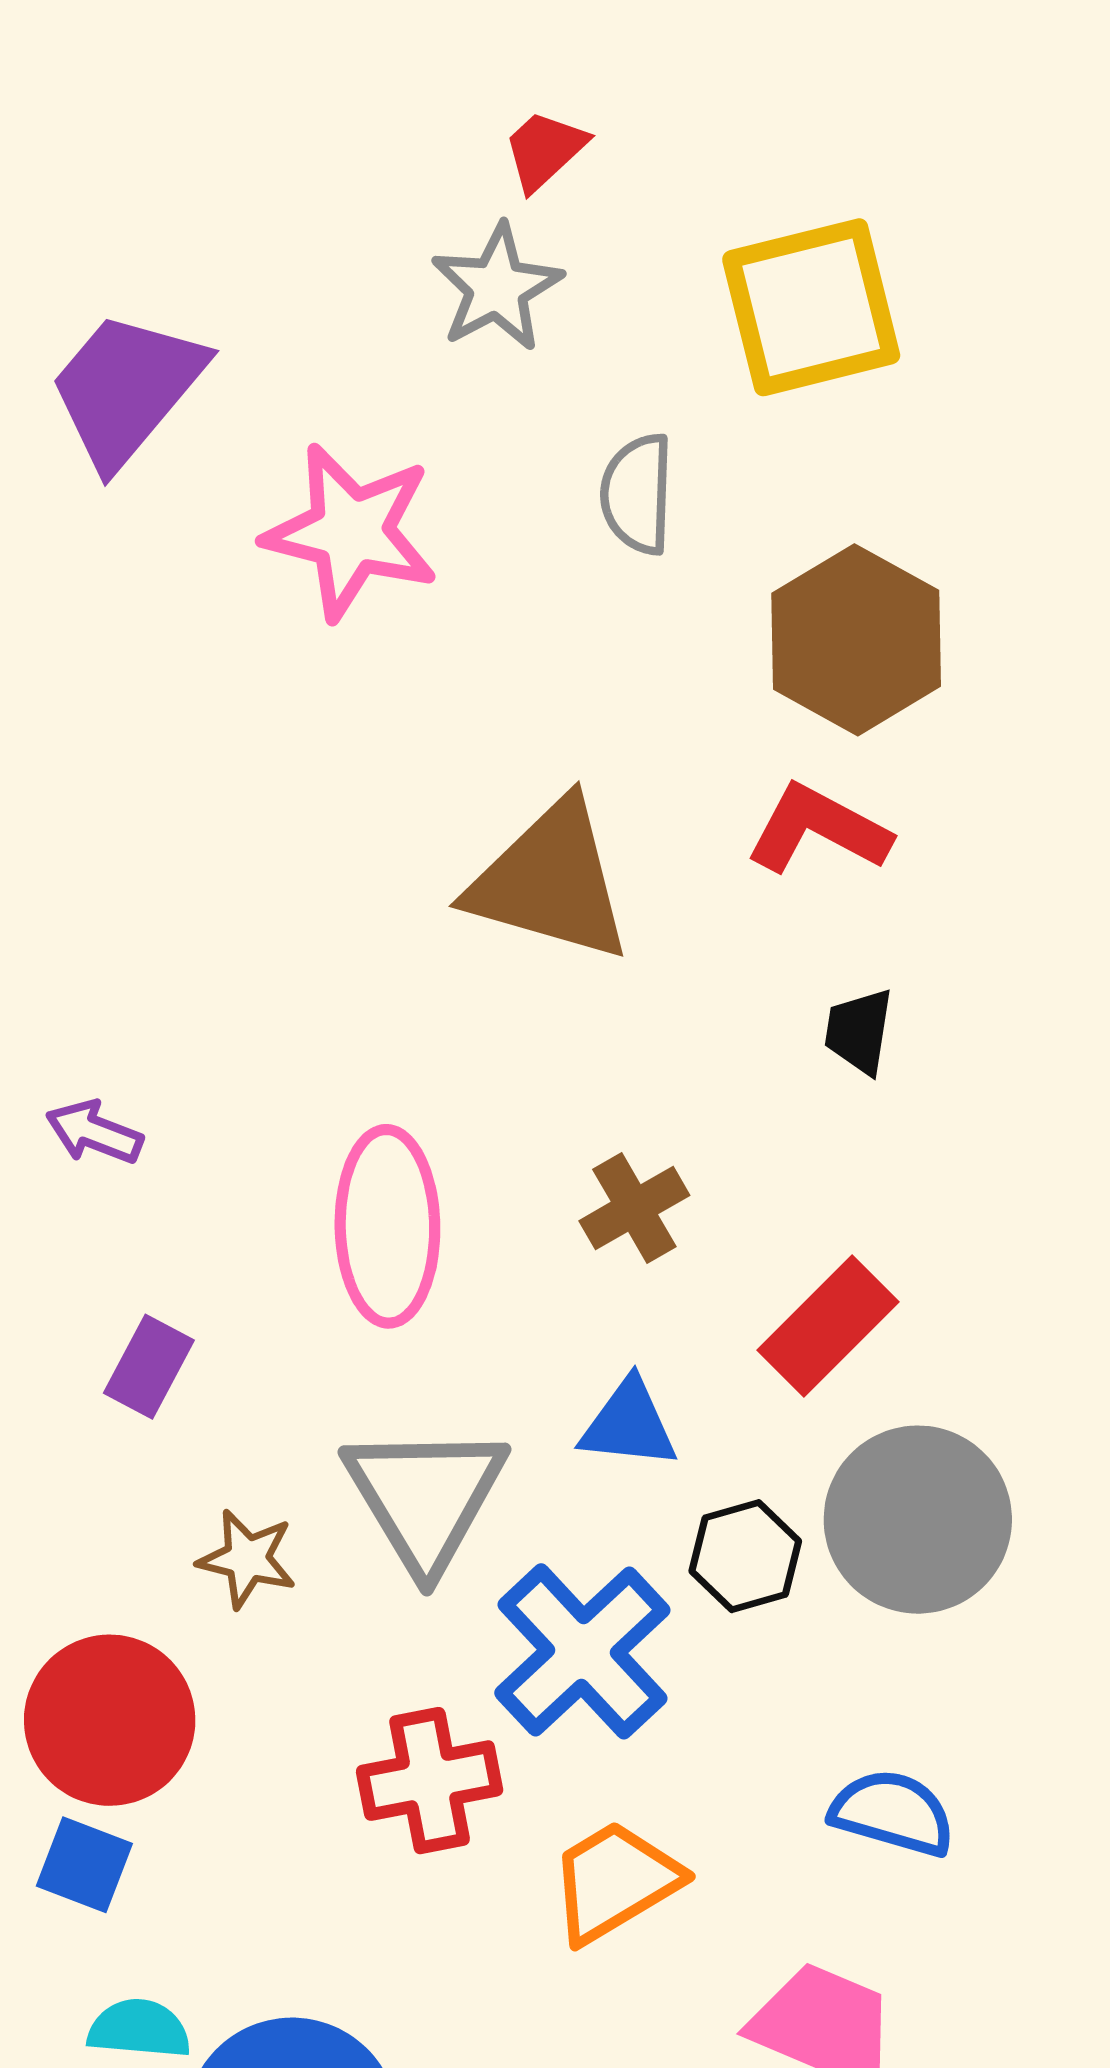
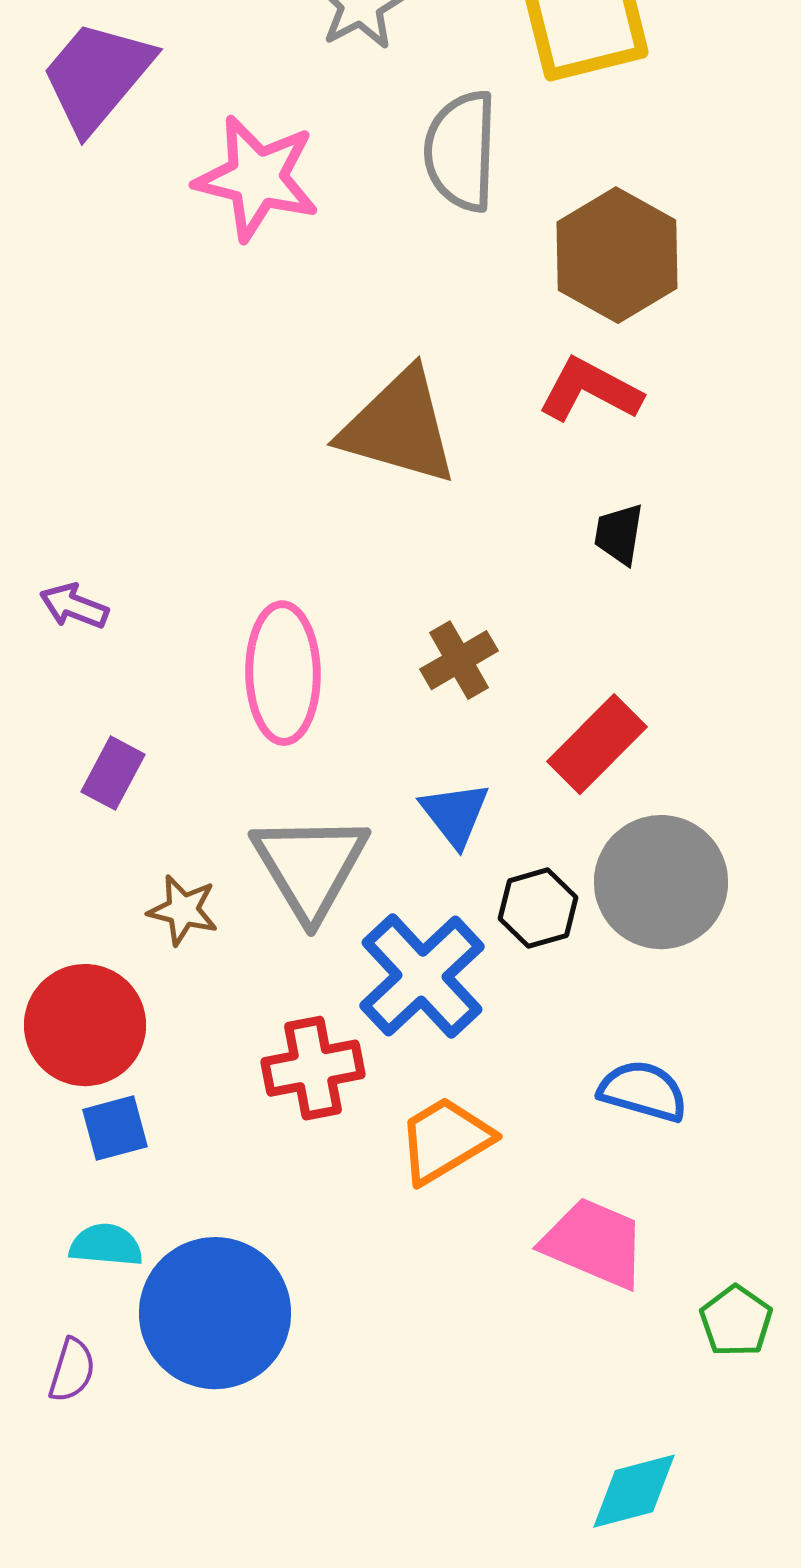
gray semicircle: (637, 494) -> (461, 151), size x1.4
blue triangle: (629, 1424) -> (455, 814), turned 46
blue square: (84, 1865) -> (115, 1128), moved, turned -36

